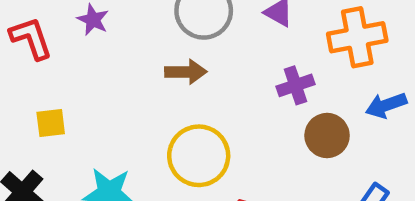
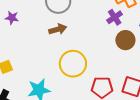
purple cross: (295, 85) -> (115, 17), moved

